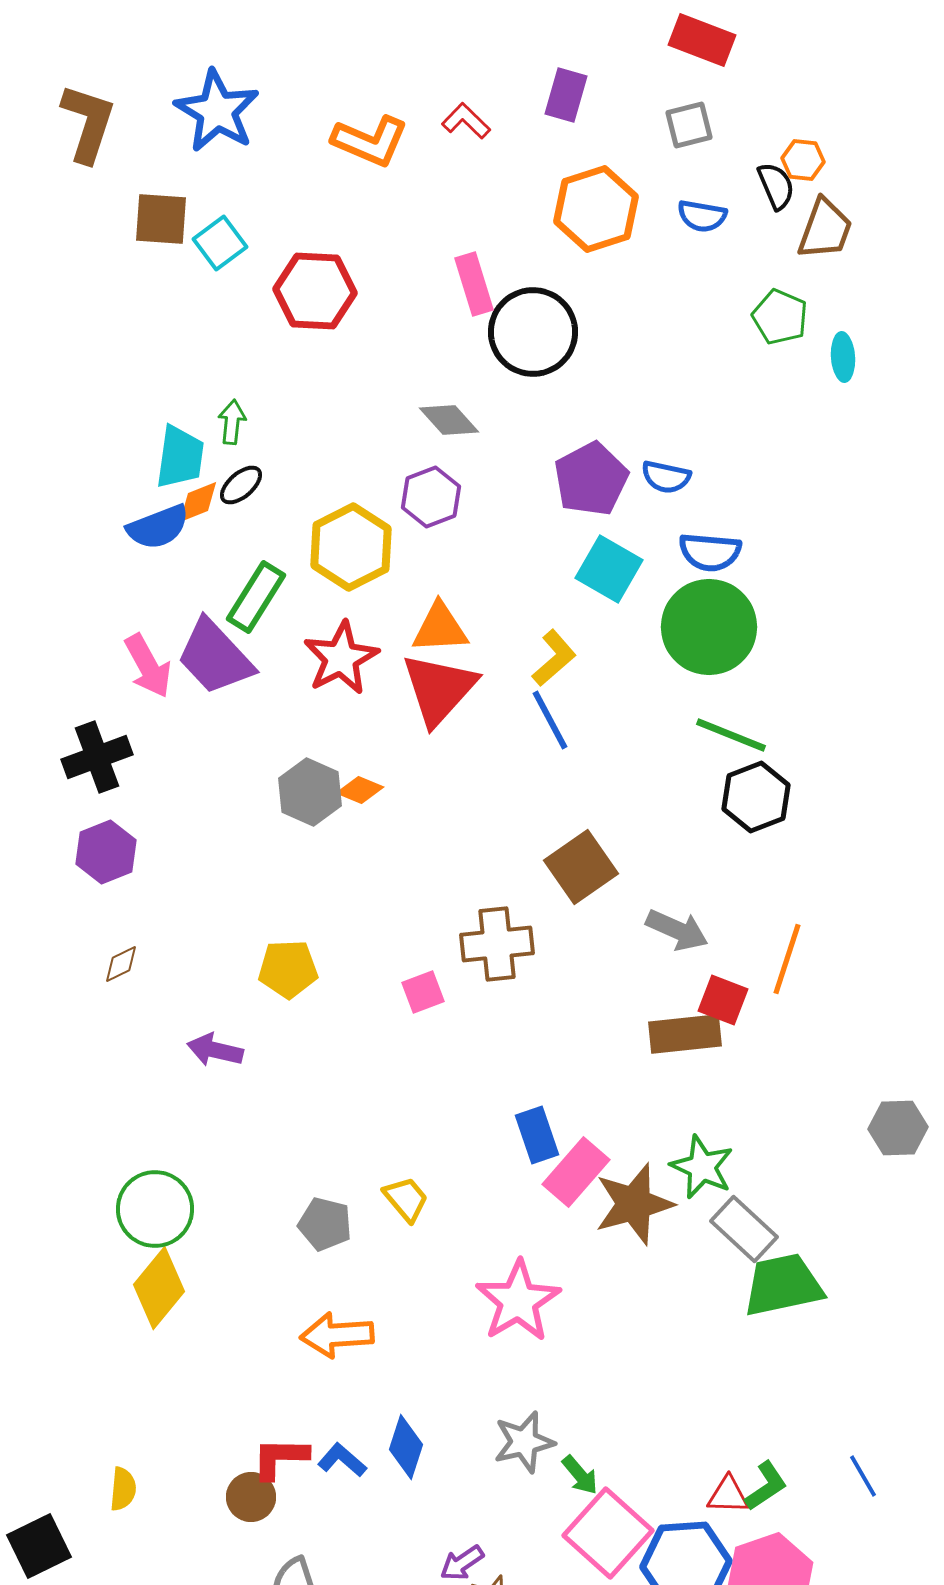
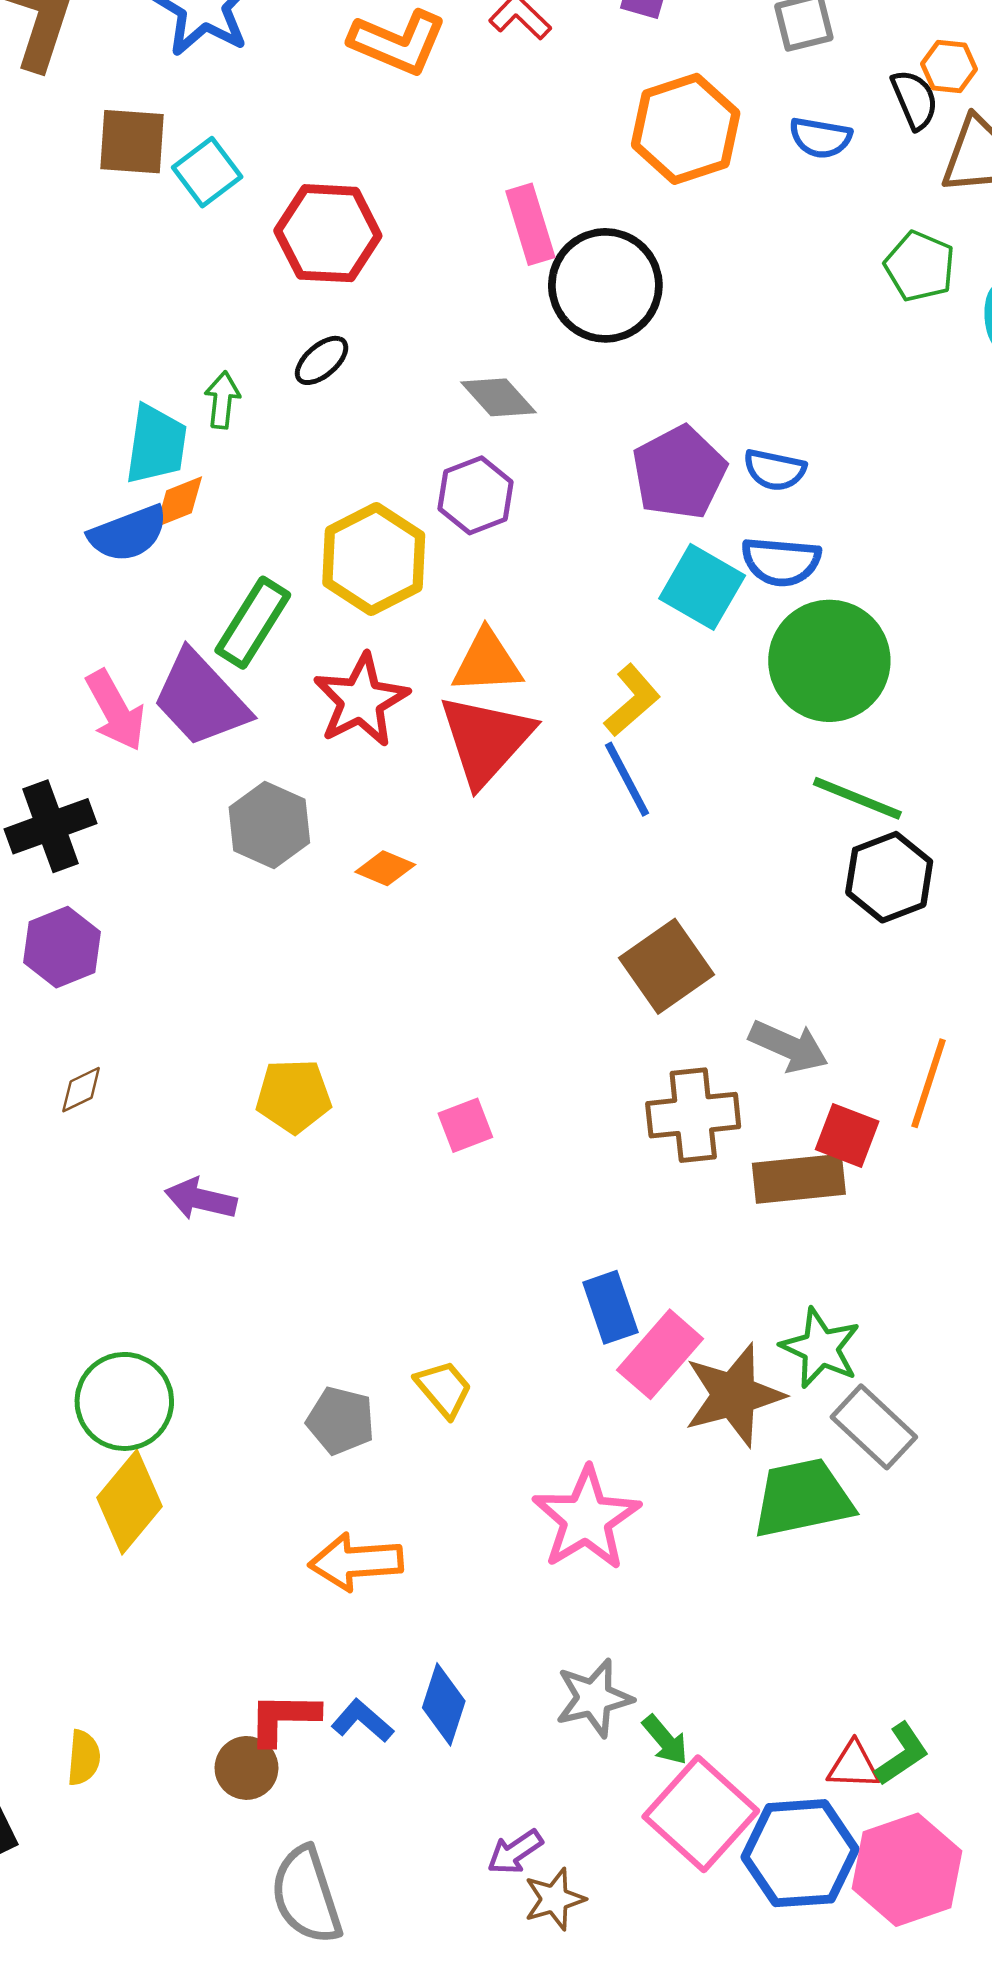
black ellipse: (241, 485) -> (322, 360), moved
blue semicircle: (710, 552) -> (781, 562), moved
gray hexagon: (310, 792) -> (269, 825), moved
brown cross: (497, 944) -> (693, 1115), moved
green trapezoid: (783, 1285) -> (803, 1498), moved

